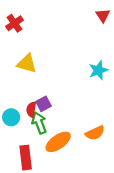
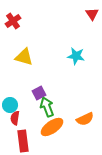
cyan star: (98, 70) -> (76, 56), moved, turned 30
red semicircle: (31, 109) -> (15, 118), moved
green arrow: (39, 123) -> (47, 107), moved

